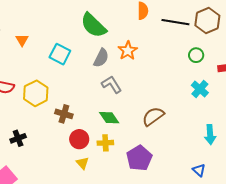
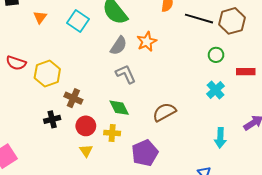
cyan square: (60, 54) -> (78, 21), moved
black cross: (18, 138) -> (52, 119), moved

